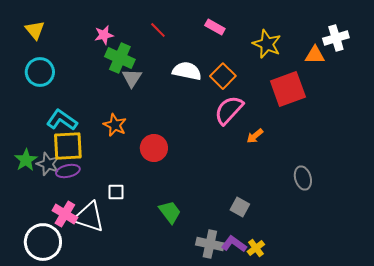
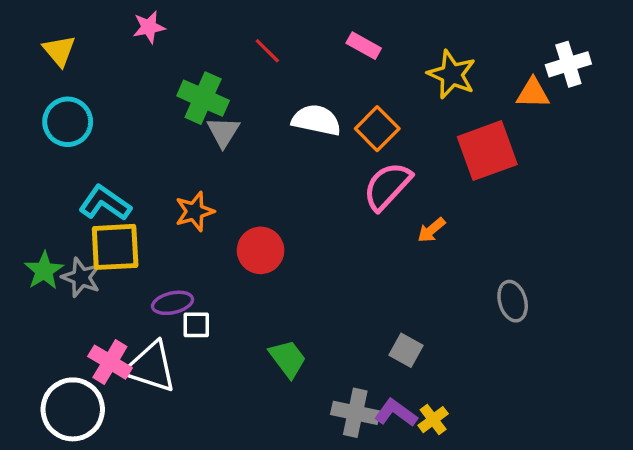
pink star: (104, 35) -> (149, 27), moved
orange star: (115, 125) -> (195, 211), turned 30
purple ellipse: (68, 171) -> (173, 303), moved

